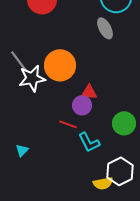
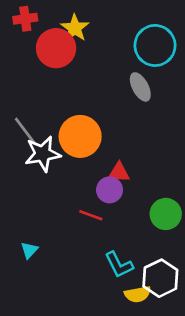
cyan L-shape: (89, 142) -> (119, 265), moved

